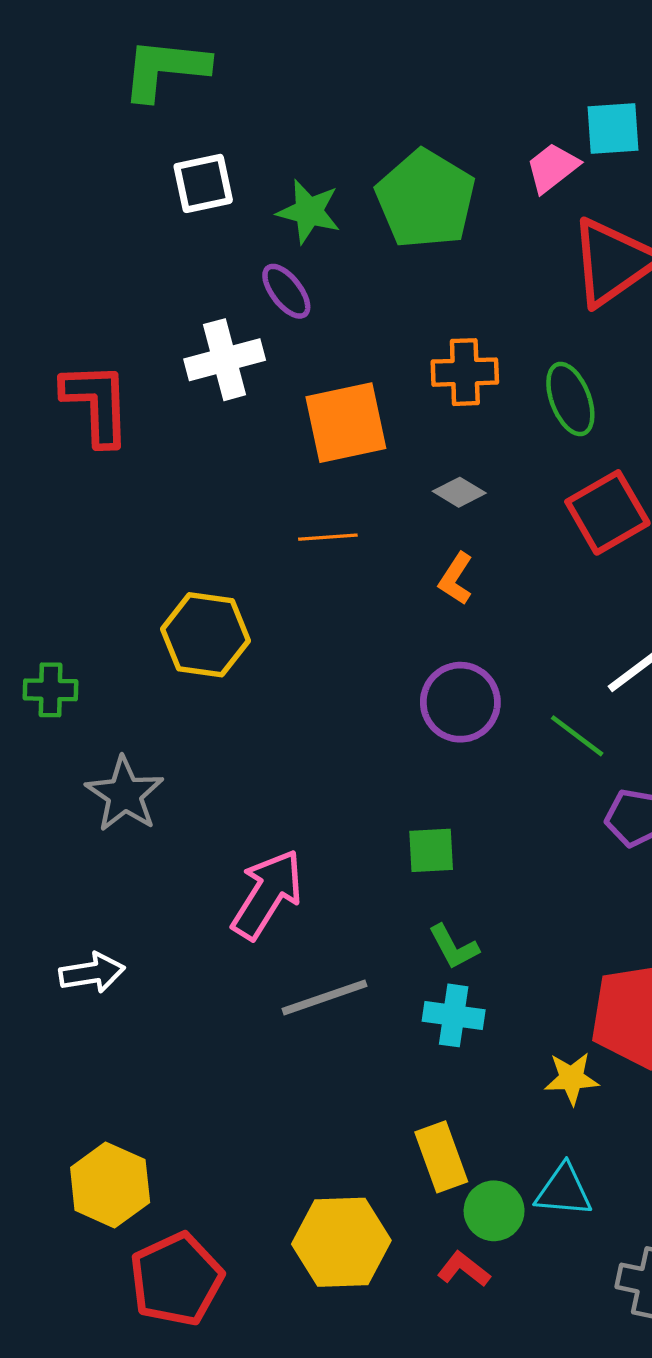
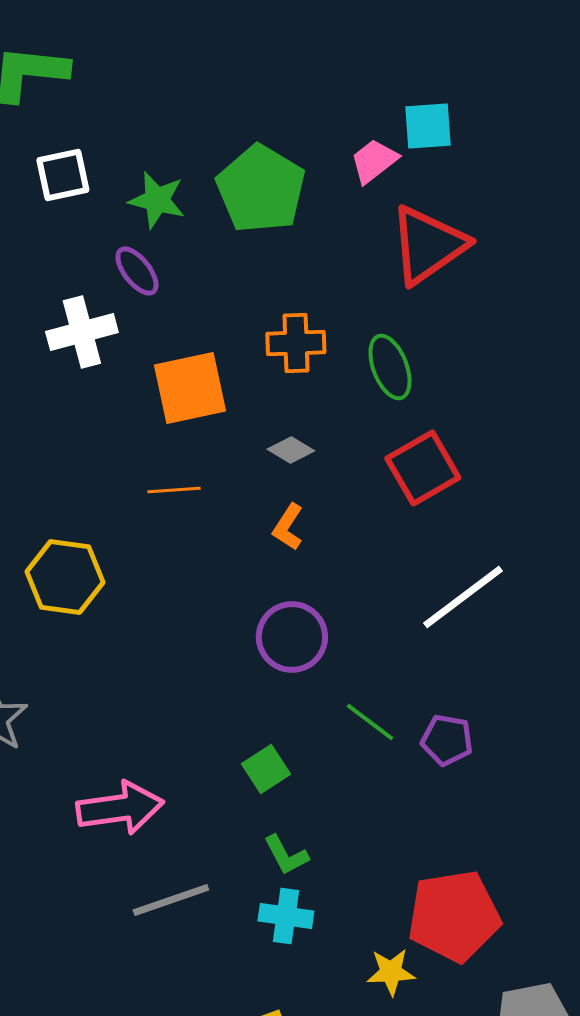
green line: (577, 736) -> (370, 722), moved
green square: (431, 850) -> (266, 769), turned -30
pink arrow: (267, 894) -> (120, 808), turned 50

